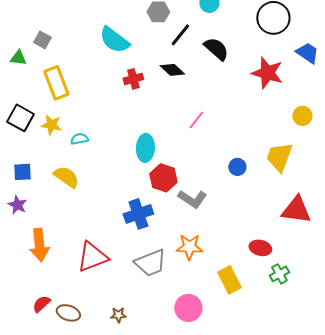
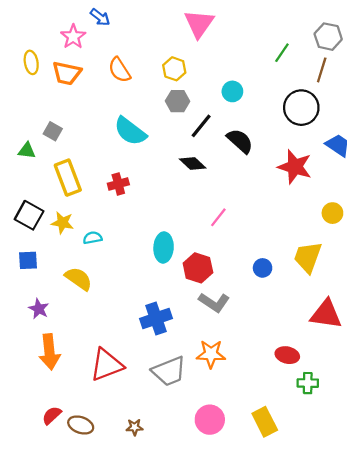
red cross: (133, 79) -> (118, 184), moved
blue square: (22, 172) -> (28, 260), moved
red hexagon: (163, 178) -> (198, 268), moved
purple star: (17, 205) -> (39, 309), moved
green cross: (279, 274) -> (308, 383), turned 30
yellow rectangle: (229, 280) -> (265, 422), moved

